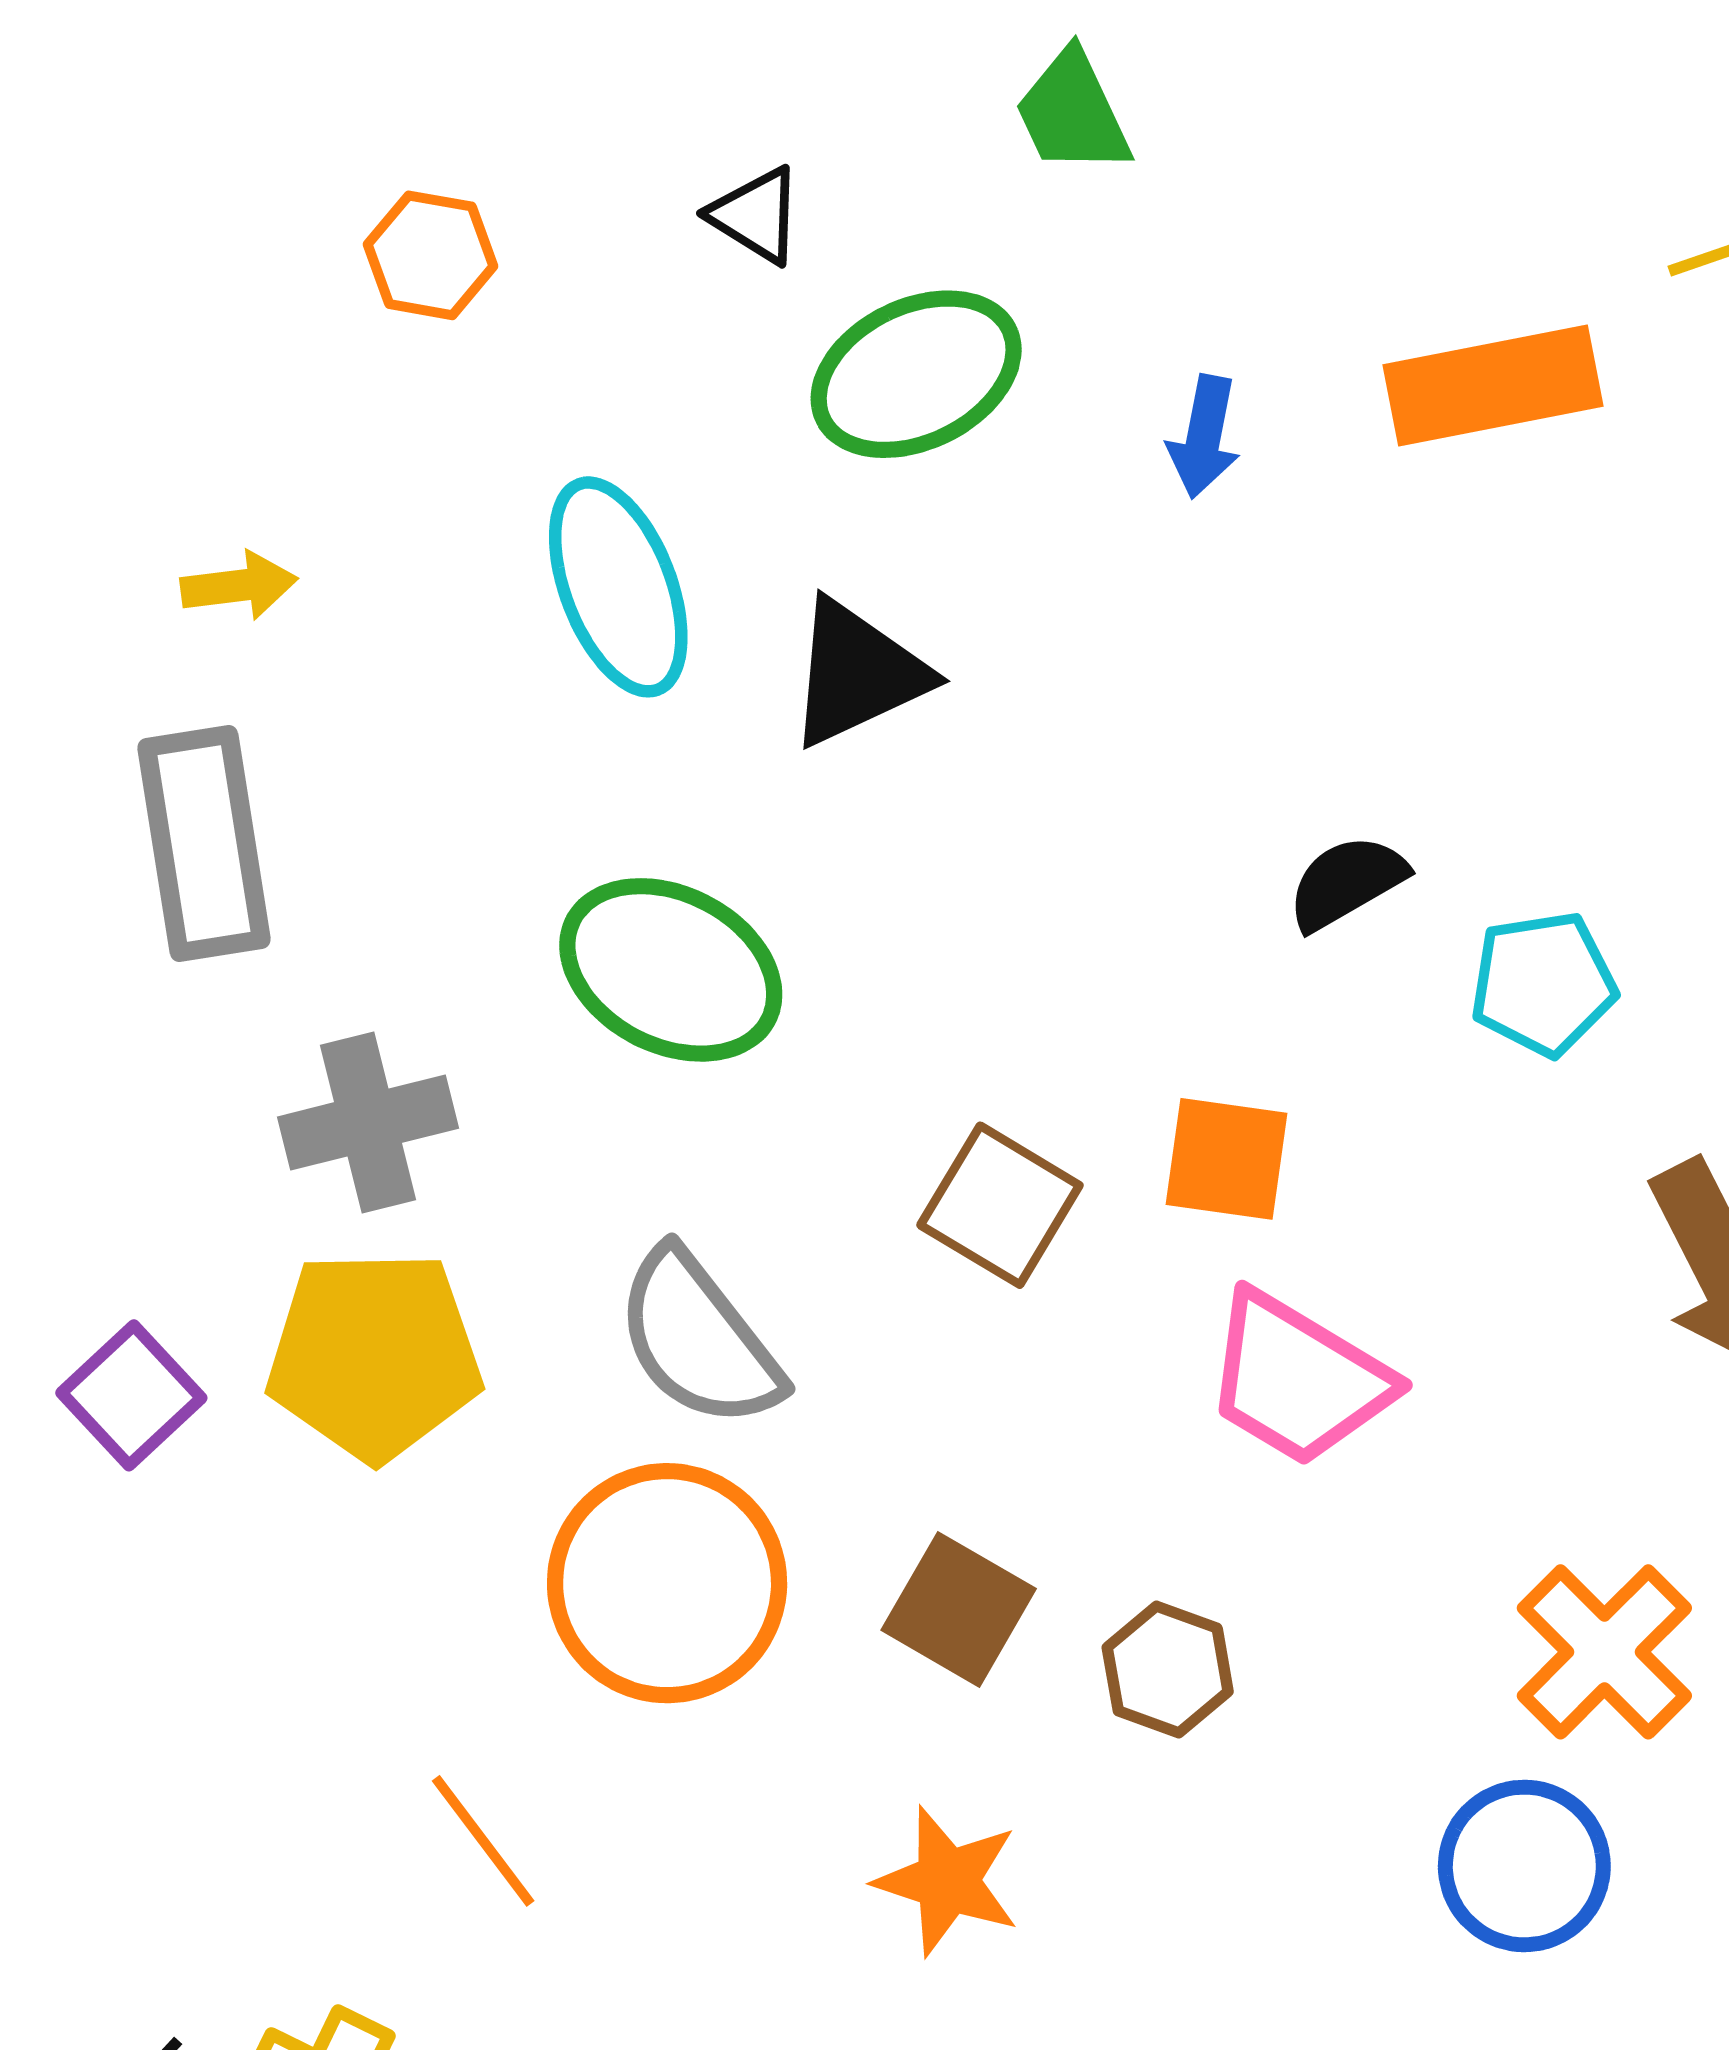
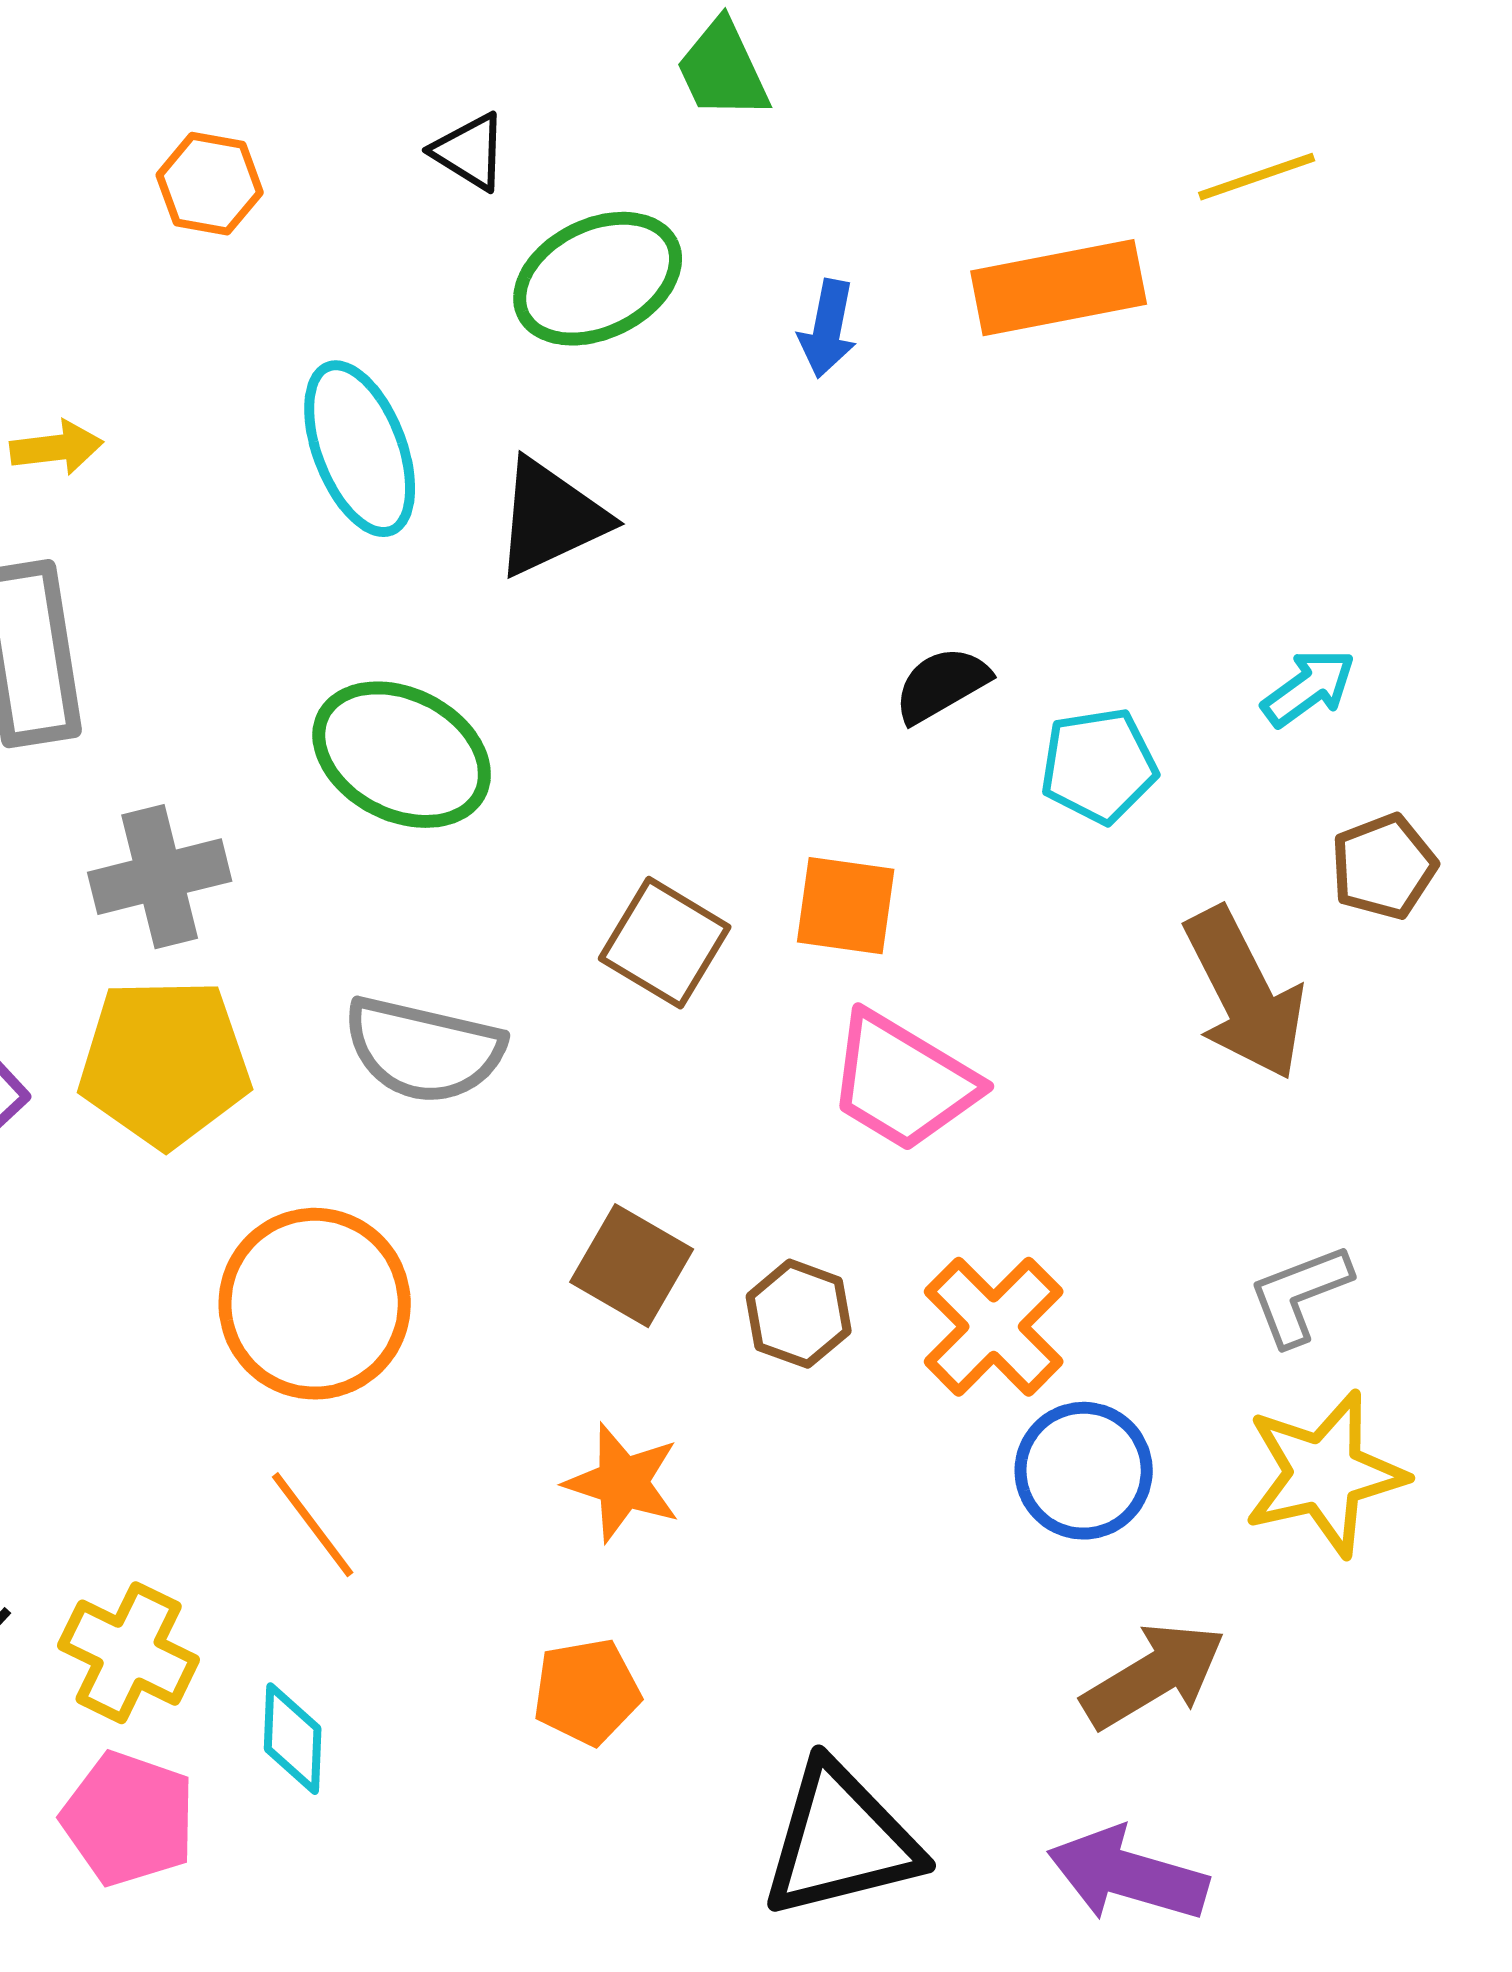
gray semicircle: (698, 1339) -> (424, 1050), turned -39
orange circle: (667, 1583) -> (315, 1304), moved
orange cross: (1604, 1652) -> (994, 1327), moved
orange line: (483, 1841) -> (313, 1525), moved

